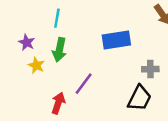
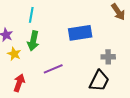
purple line: (84, 84) -> (53, 69), turned 30
red arrow: (58, 103) -> (19, 83), moved

